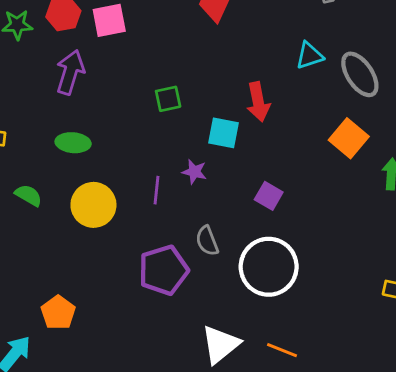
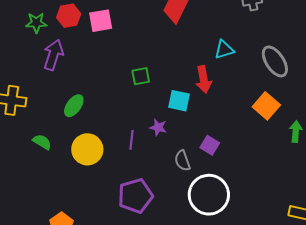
cyan triangle: (309, 56) -> (224, 50), moved
purple arrow: (70, 72) -> (53, 55), moved
green ellipse: (73, 143) -> (74, 106), turned -60
gray semicircle: (207, 241) -> (182, 161), moved

